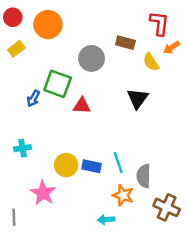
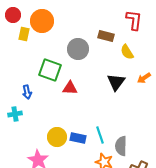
orange arrow: (171, 48) -> (144, 78), moved
yellow rectangle: (16, 49) -> (24, 34), moved, turned -40
blue arrow: (33, 98) -> (27, 92), moved, turned -40
cyan cross: (22, 148) -> (15, 114), moved

